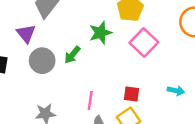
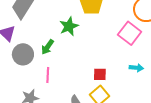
pink square: (144, 43) -> (130, 33), moved
pink line: (90, 100) -> (48, 75), moved

